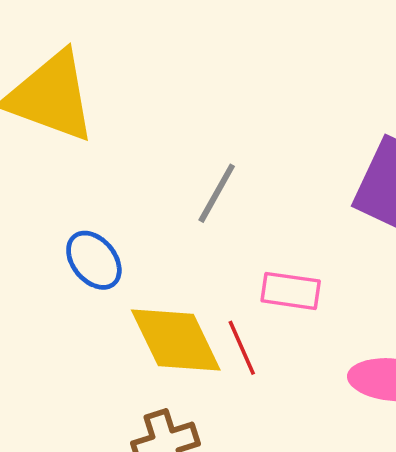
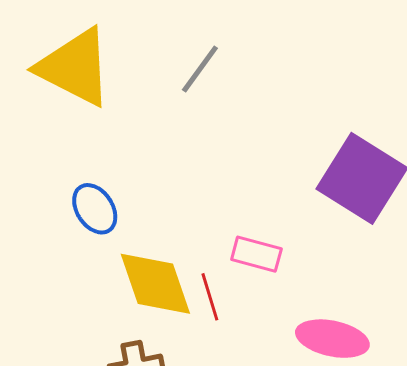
gray line: (217, 193) -> (200, 69), moved

